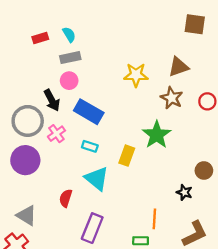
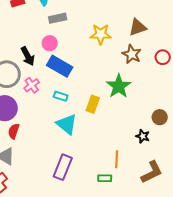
gray rectangle: (70, 58) -> (58, 18), moved
pink circle: (69, 81) -> (50, 43), moved
red semicircle: (66, 198) -> (14, 131), moved

